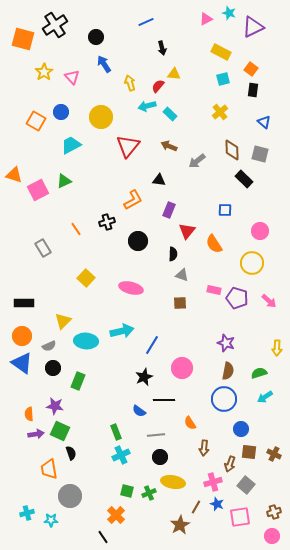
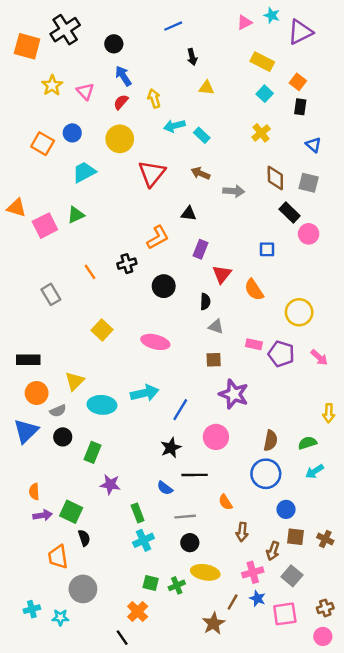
cyan square: (223, 79) -> (265, 94), turned -32
red semicircle: (158, 86) -> (121, 102), moved
gray arrow: (197, 161) -> (234, 191), turned -138
pink circle: (260, 231) -> (309, 234), moved
orange circle: (22, 336) -> (37, 393), moved
purple star: (226, 343) -> (234, 394), moved, size x1.4
blue triangle: (22, 363) -> (26, 431), turned 40
purple star: (55, 406) -> (110, 484), moved

